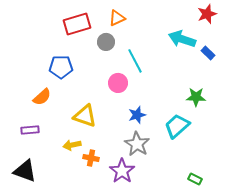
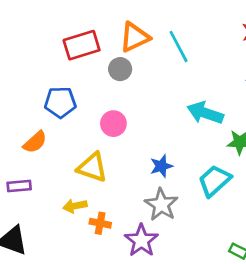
orange triangle: (117, 18) -> (135, 37), size x1.4
cyan arrow: (182, 39) -> (205, 113), moved
cyan line: (135, 61) -> (179, 47), moved
pink circle: (118, 83) -> (113, 124), moved

